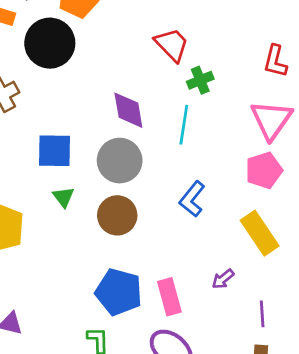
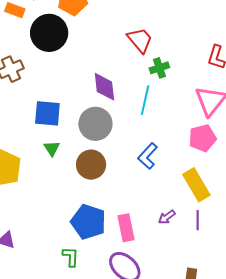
purple line: (262, 314) -> (198, 220), moved

